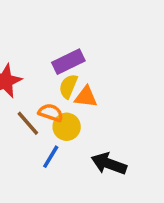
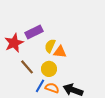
purple rectangle: (68, 62) -> (34, 32), moved
orange semicircle: (51, 113) -> (52, 88), moved

